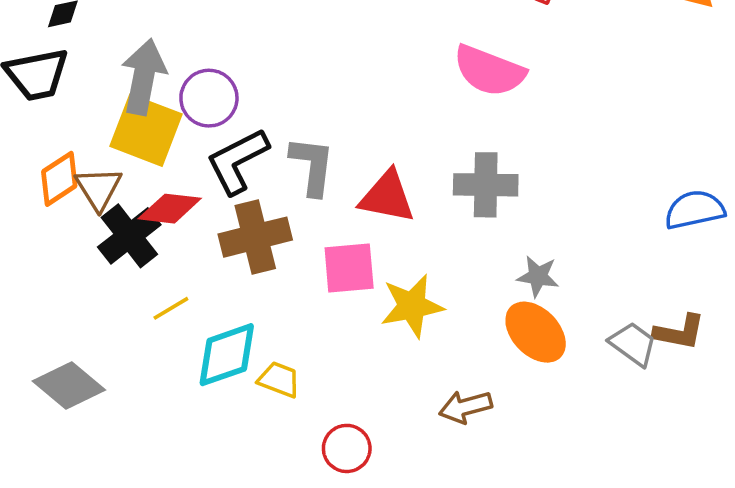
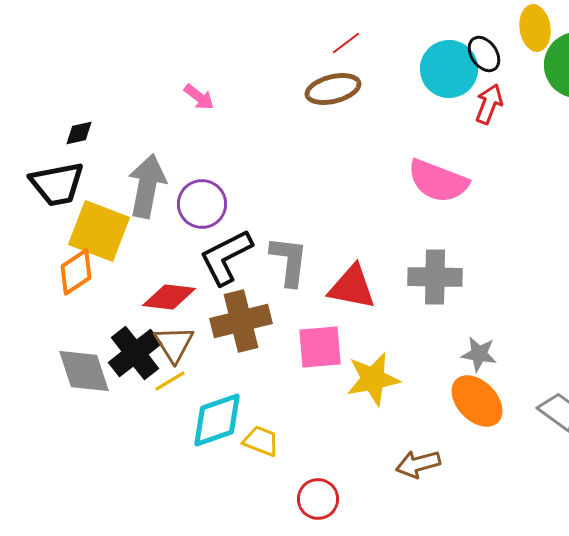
yellow square: (146, 130) -> (99, 231), moved
brown triangle: (98, 188) -> (174, 344), moved
black cross: (129, 236) -> (135, 353), moved
gray diamond: (69, 386) -> (84, 371), moved, turned 32

